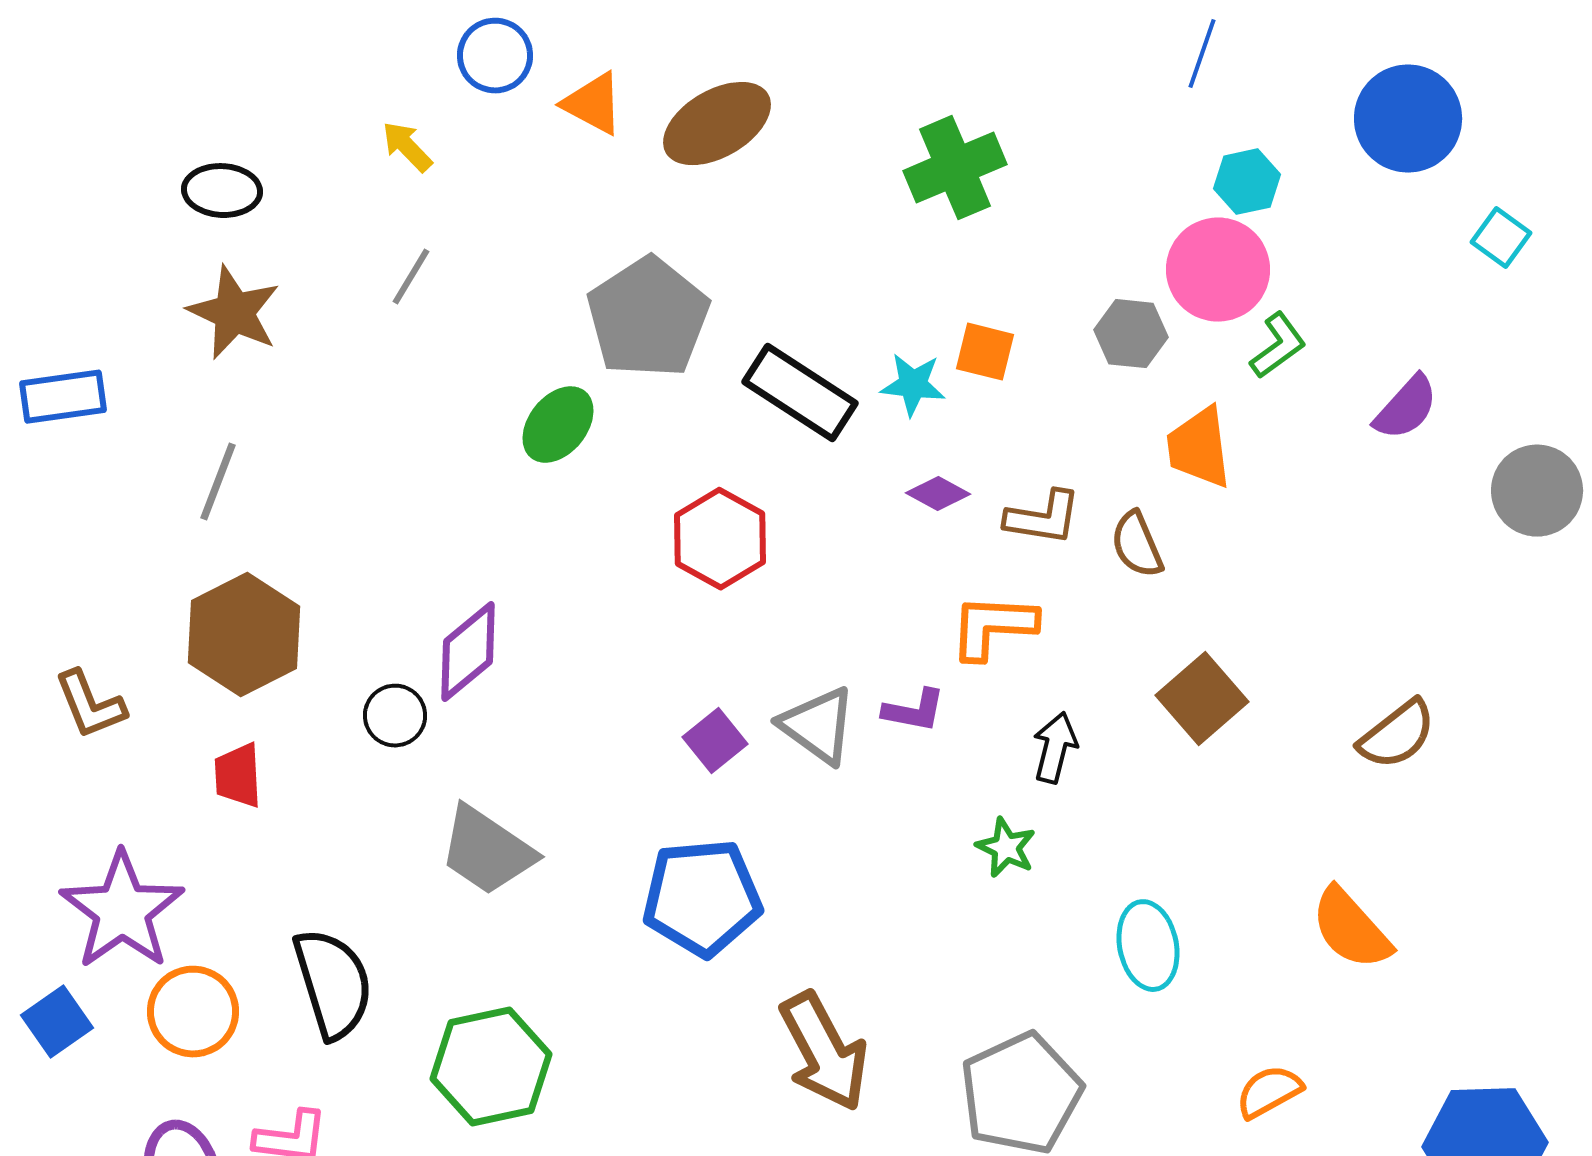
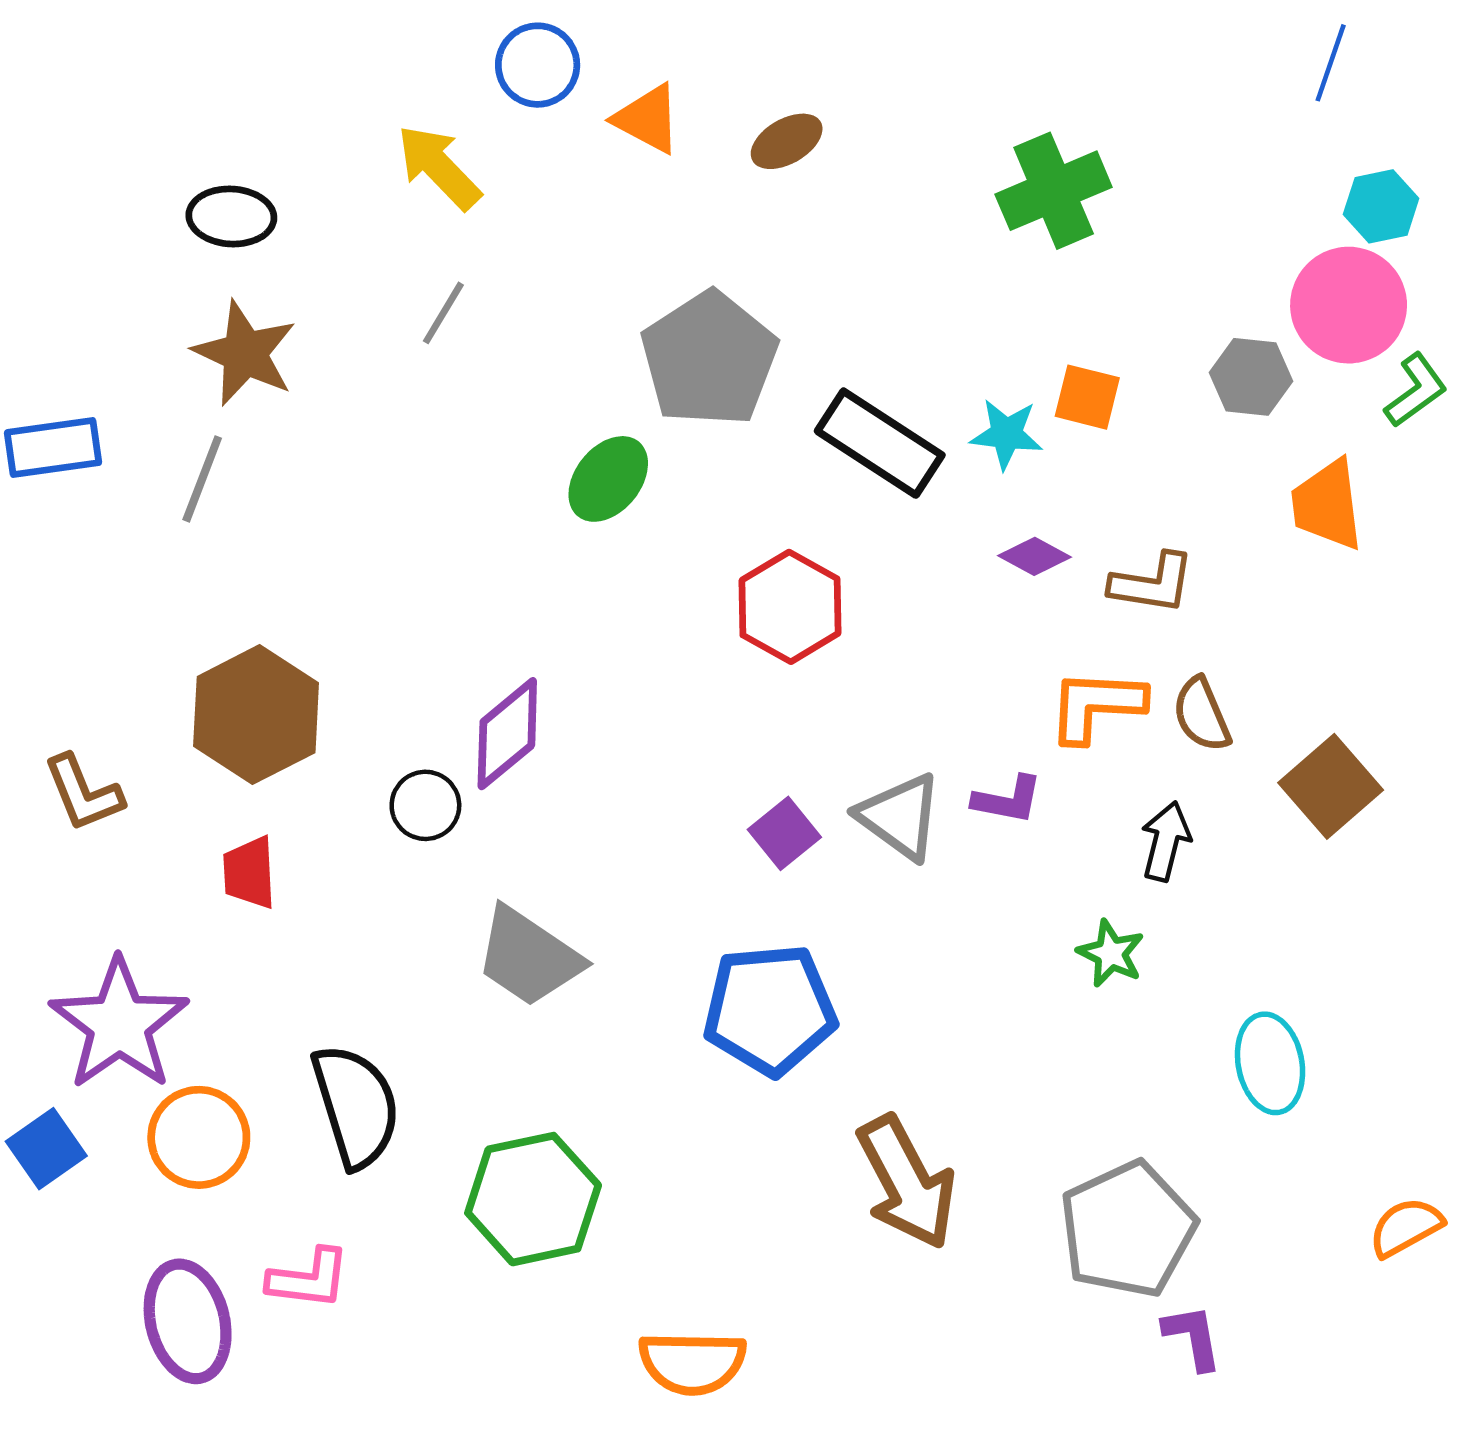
brown ellipse: (717, 124) -> (787, 141), size x0.6
yellow arrow: (407, 147) -> (439, 167), size x1.5
gray line: (218, 482) -> (202, 479), moved
brown semicircle: (1137, 545) -> (1202, 715), moved

